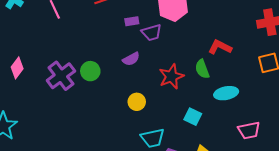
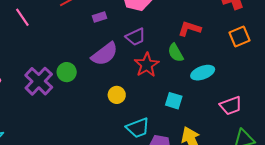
purple trapezoid: (152, 32) -> (136, 37), moved
purple semicircle: (131, 59) -> (105, 54), size x1.6

